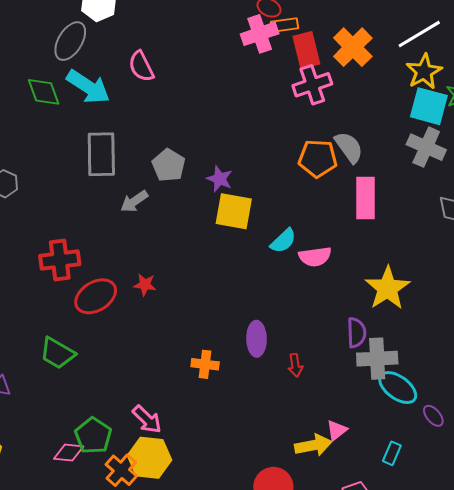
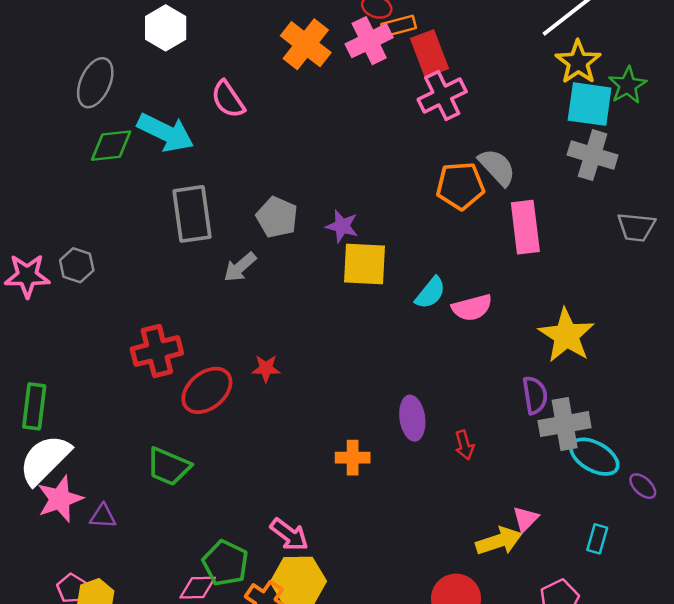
gray ellipse: (70, 41) -> (95, 83), moved
orange cross: (353, 47) -> (306, 44), moved
green diamond: (44, 92) -> (111, 146), turned -69

